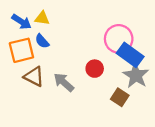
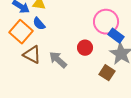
orange square: (21, 50) -> (21, 32), turned -35
blue rectangle: (130, 55) -> (116, 36), size x0.7

